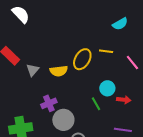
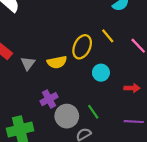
yellow line: (106, 51) -> (108, 36), turned 48
cyan circle: (107, 88) -> (101, 73), moved
green line: (96, 104) -> (93, 112), moved

